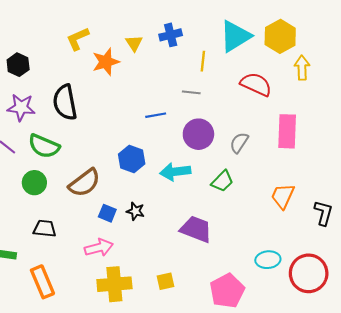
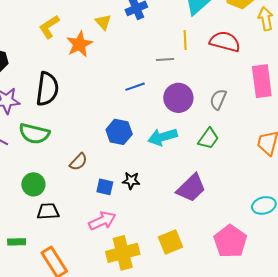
yellow line: (203, 61) -> (185, 40), moved
black semicircle: (65, 102) -> (47, 89), turned -152
green circle: (34, 183) -> (33, 184), moved
brown semicircle: (84, 183) -> (78, 162), size x0.6
purple trapezoid: (196, 229) -> (191, 188), turned 124
yellow square: (166, 281) -> (171, 242), size x1.4

